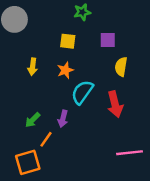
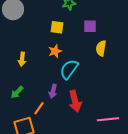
yellow arrow: (33, 67) -> (22, 59), moved
red arrow: (115, 104) -> (75, 101), moved
green arrow: (33, 120) -> (17, 92), moved

